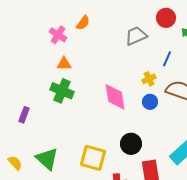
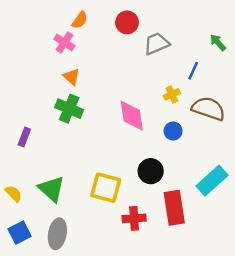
red circle: (166, 18) -> (127, 22), moved
orange semicircle: (83, 23) -> (80, 20), moved
orange triangle: (64, 64) -> (72, 77), turned 42
blue circle: (150, 102) -> (173, 131), moved

